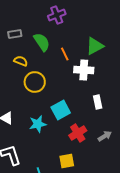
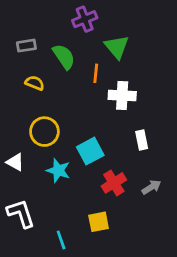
green triangle: (95, 46) -> (117, 47), moved, turned -42
orange line: (65, 54) -> (96, 73), turned 32
yellow circle: (35, 82) -> (44, 132), moved
cyan star: (38, 124) -> (58, 170), turned 30

